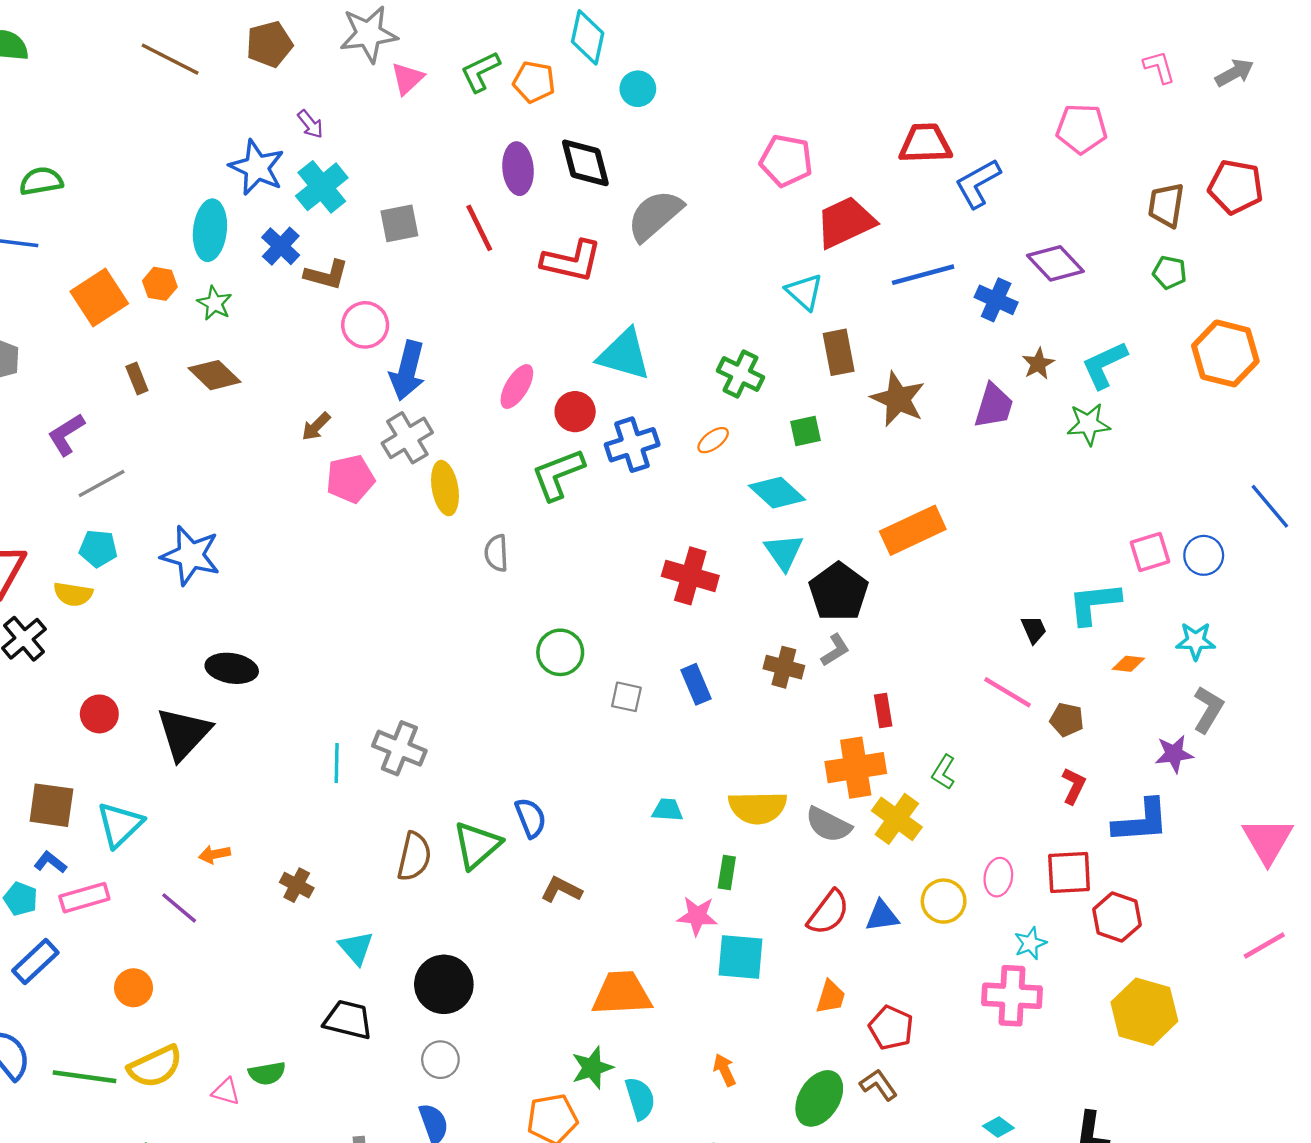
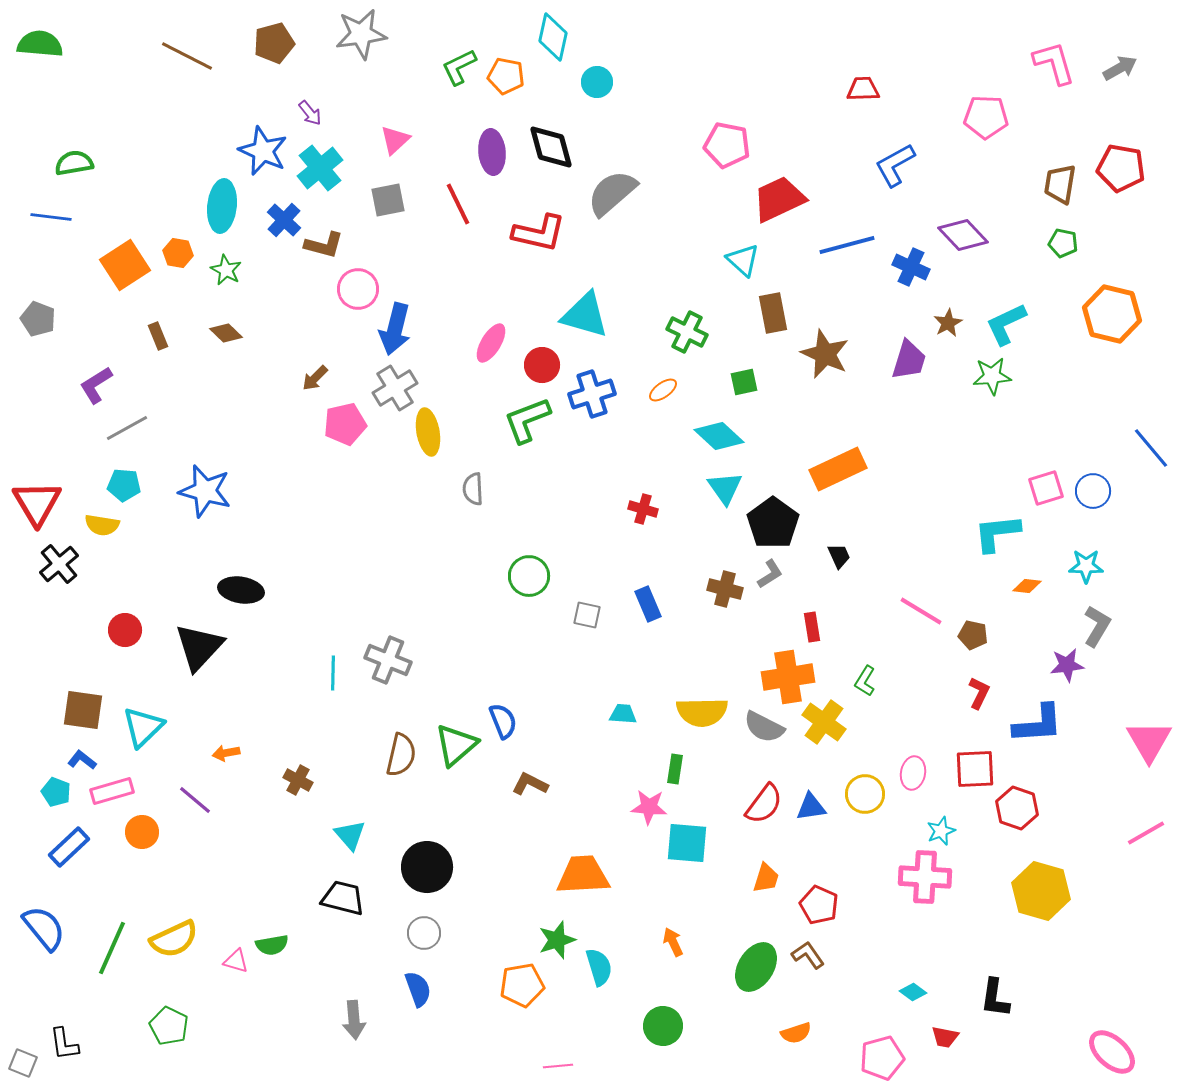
pink L-shape: (1159, 67) -> (1054, 63), size x1.5
pink triangle: (407, 78) -> (395, 140), moved
red trapezoid: (925, 144) -> (863, 89), moved, size x0.7
brown diamond: (215, 375) -> (226, 333), size x0.7
red cross: (690, 576) -> (643, 509), size x0.6
black trapezoid: (1034, 630) -> (839, 556), moved
orange circle: (134, 988) -> (142, 832), moved
green line: (84, 1077) -> (112, 948), turned -74

